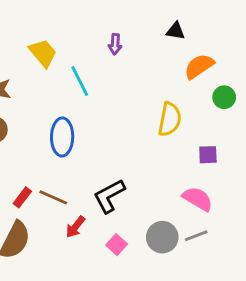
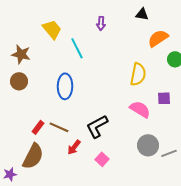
pink semicircle: (198, 199) -> (140, 109), moved
gray line: (196, 236) -> (169, 153), moved
gray circle: (162, 237) -> (148, 145), moved

